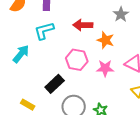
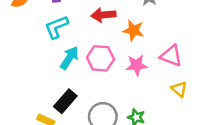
cyan arrow: (21, 54) -> (69, 58), moved
black rectangle: (55, 84) -> (65, 101), moved

